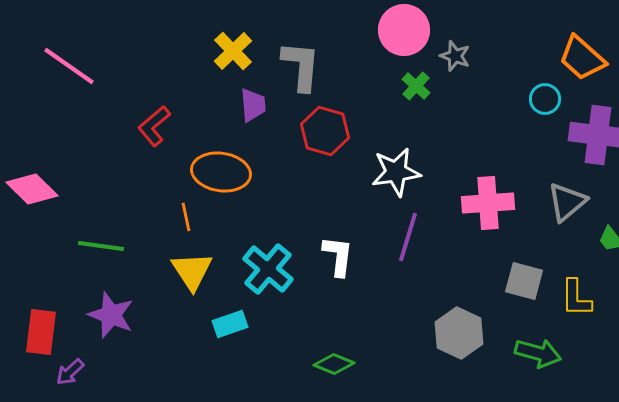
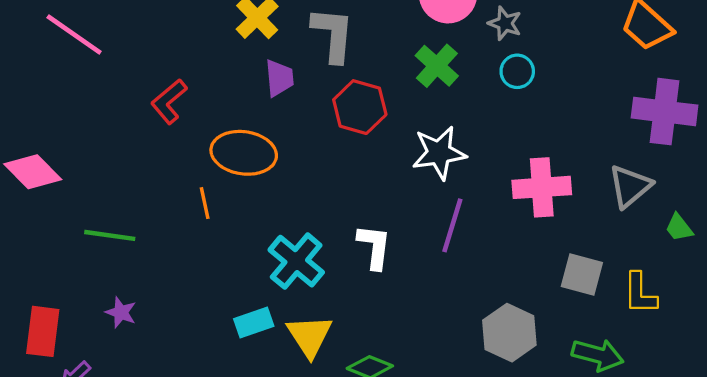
green cross: (416, 86) -> (437, 66), moved, size x1.4
cyan circle: (545, 99) -> (517, 71), moved
yellow triangle: (192, 271) -> (310, 336), moved
purple star: (111, 315) -> (121, 312), size x0.6

